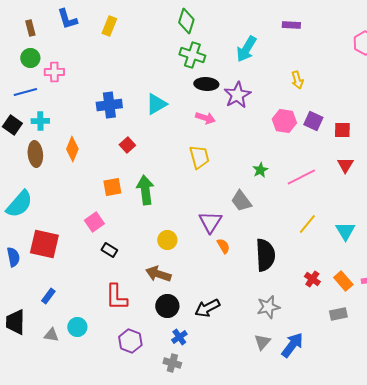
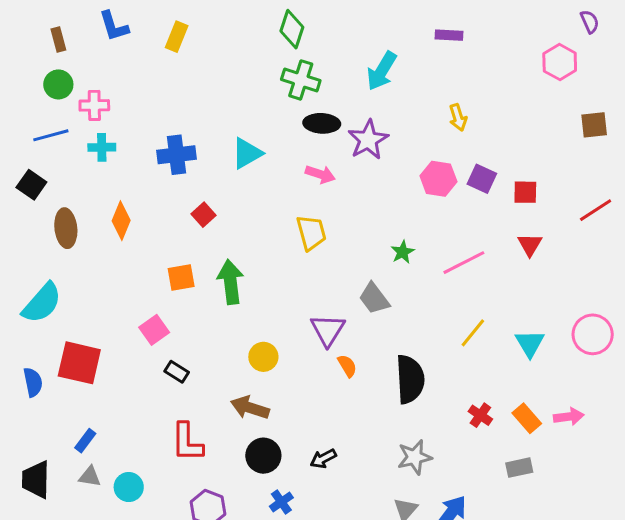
cyan cross: (40, 121) -> (102, 147), moved
black arrow: (207, 308) -> (323, 459), size x0.7
gray triangle: (51, 335) -> (90, 477), moved

